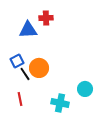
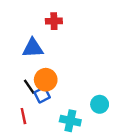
blue triangle: (28, 30) -> (33, 48), moved
blue square: (17, 61) -> (42, 95), moved

